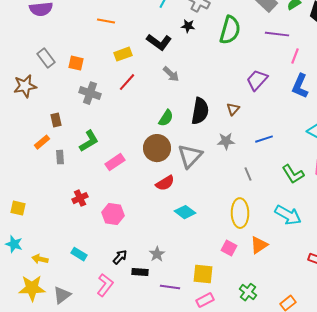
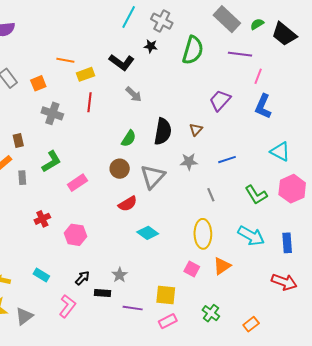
orange line: (106, 21) -> (65, 60), moved
orange square: (76, 63) -> (38, 83), turned -35
red line: (127, 82) -> (89, 102), turned -36
brown circle: (157, 148) -> (120, 169), size x0.7

